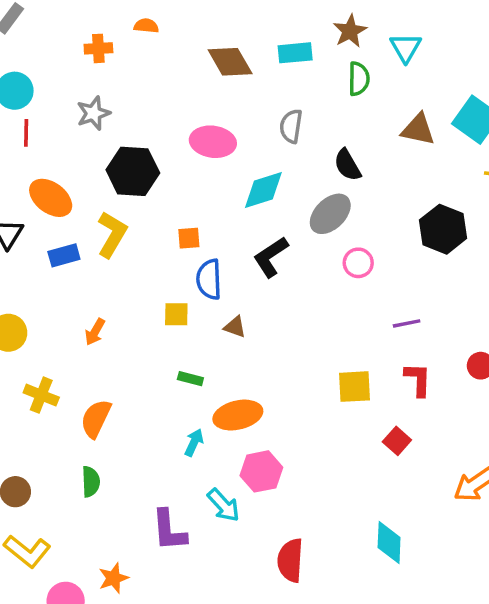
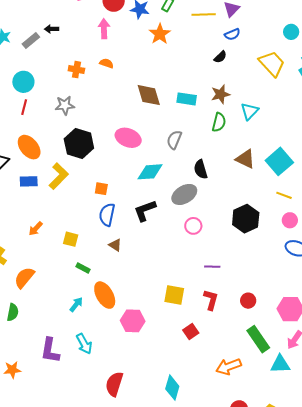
yellow square: (176, 314) -> (71, 239), moved
orange ellipse: (238, 415) -> (105, 295), turned 60
pink hexagon: (261, 471) -> (133, 321), moved

